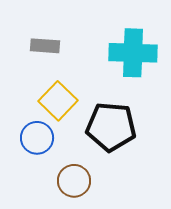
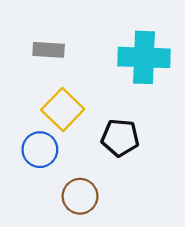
black pentagon: (111, 127) -> (120, 138), size x0.7

